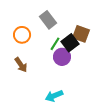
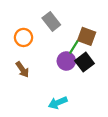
black square: (70, 43) -> (85, 62), moved
green line: (55, 44) -> (74, 47), moved

